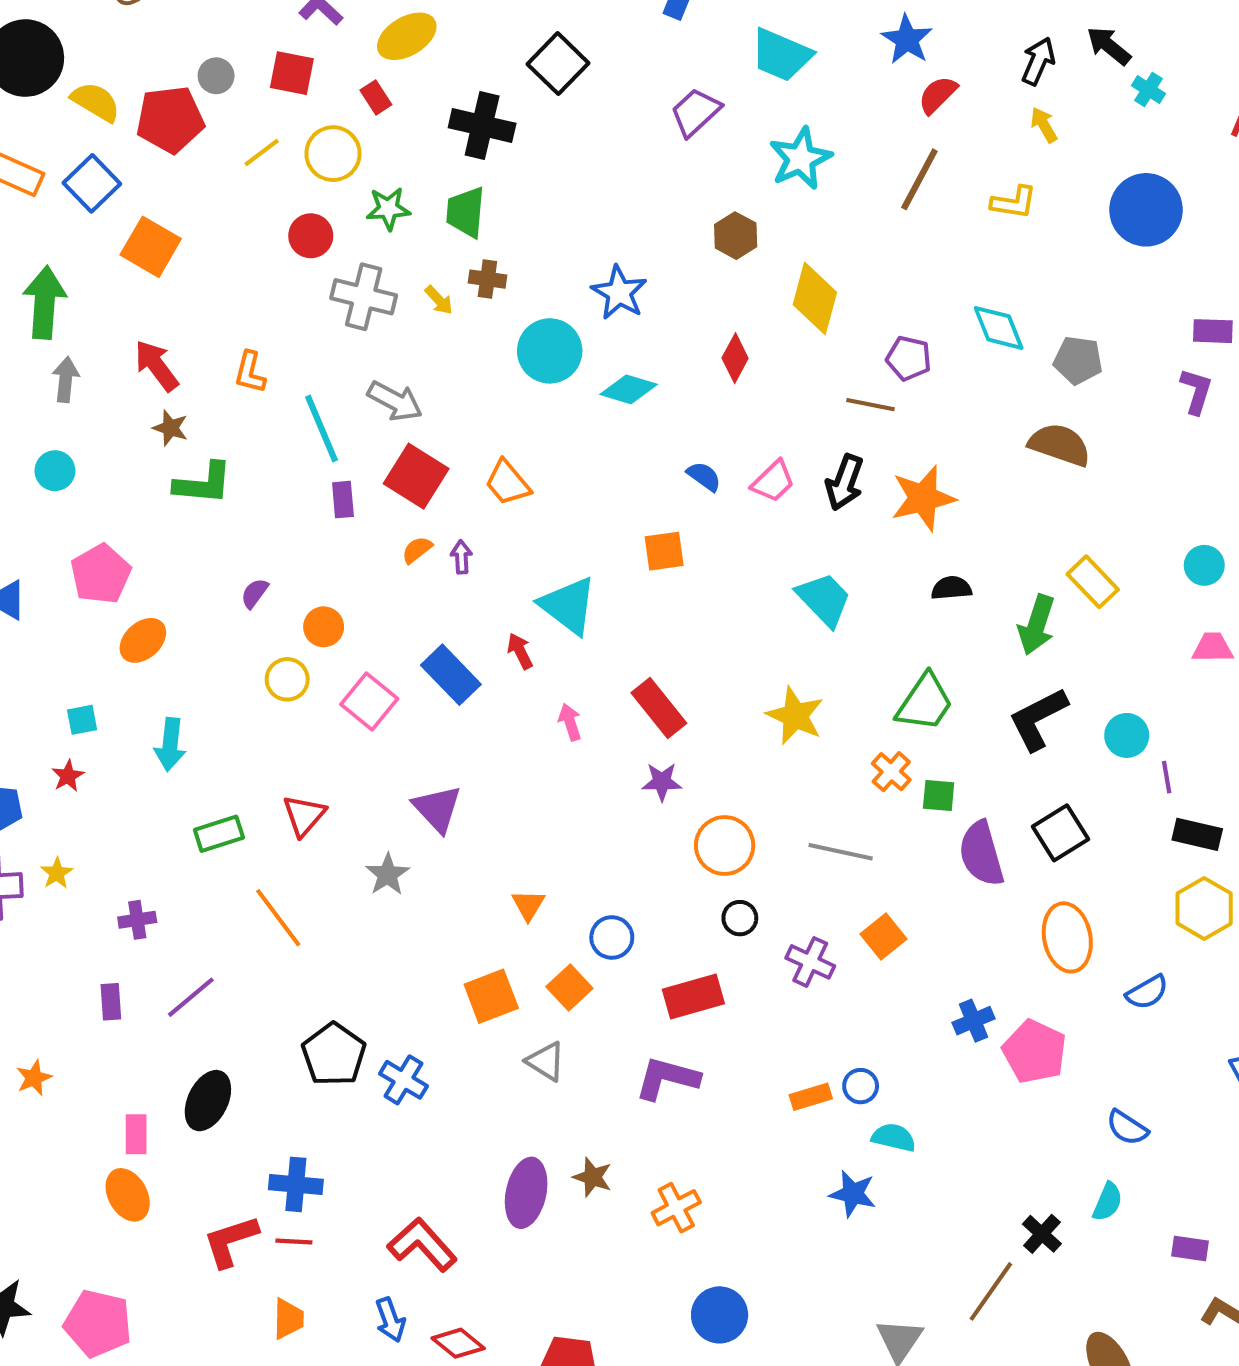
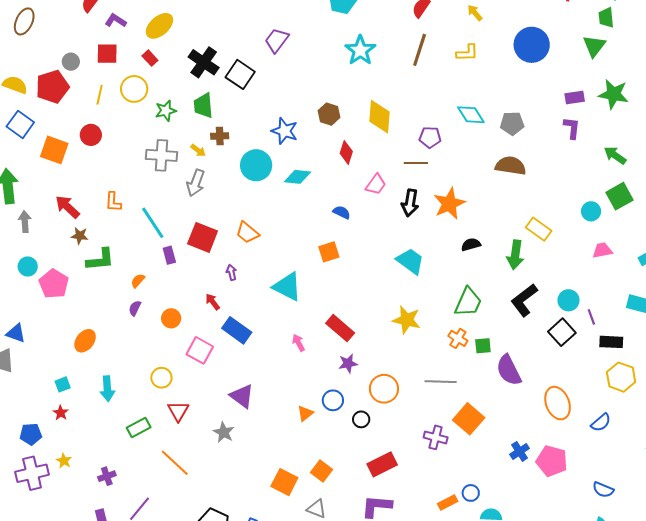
black square: (558, 64) -> (240, 74), moved
purple trapezoid: (695, 112) -> (277, 40), moved
black cross: (482, 125) -> (204, 62), turned 32
yellow line: (262, 153) -> (100, 95), turned -30
red circle: (311, 236) -> (91, 135), moved
brown hexagon: (736, 236) -> (329, 114), moved
gray arrow: (395, 401) -> (196, 183), moved, turned 92
pink trapezoid: (773, 481) -> (376, 184), moved
orange semicircle: (417, 550) -> (138, 281), moved
pink pentagon: (101, 574) -> (54, 284), moved
red arrow: (520, 651) -> (213, 302), moved
yellow circle: (287, 679) -> (161, 378), moved
black square: (1060, 833) -> (562, 332), moved
orange triangle: (528, 905) -> (305, 413), moved, turned 30
black circle: (740, 918) -> (361, 419), moved
blue circle: (612, 937) -> (333, 400), moved
orange square: (884, 937) -> (469, 419), size x1.4
orange square: (491, 996) -> (284, 482), turned -32

